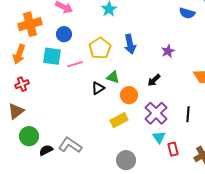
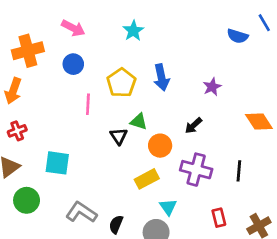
cyan square: (52, 56) -> (57, 163), moved
pink line: (75, 64) -> (88, 104), turned -70
black triangle: (98, 88) -> (119, 136), turned -32
purple cross: (156, 113) -> (196, 170), turned -30
cyan triangle: (159, 137) -> (168, 207), moved
black semicircle: (46, 150) -> (116, 224), moved, turned -40

